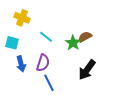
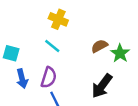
yellow cross: (22, 18) -> (58, 19), moved
green star: (73, 43) -> (120, 53), moved

